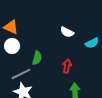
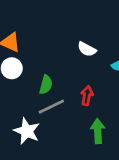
gray line: (21, 74) -> (51, 107), moved

